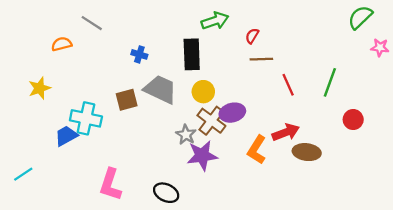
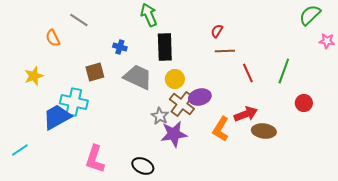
green arrow: (215, 21) -> (149, 15), moved, turned -95
orange semicircle: (62, 44) -> (53, 38), turned -102
brown square: (127, 100) -> (95, 72), moved
blue trapezoid: (66, 136) -> (57, 117), size x1.4

